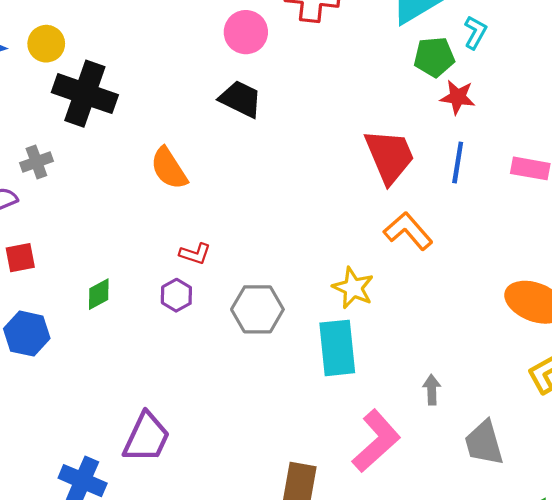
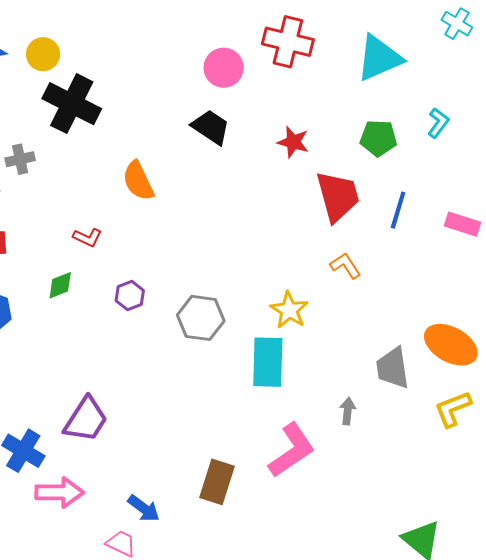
cyan L-shape: (475, 32) -> (438, 123), moved
green pentagon: (434, 57) -> (378, 138), moved
red star: (458, 97) -> (293, 142), moved
orange L-shape: (408, 231) -> (345, 266), size x0.7
red L-shape: (195, 254) -> (87, 237), moved
gray trapezoid: (484, 443) -> (393, 368), moved

